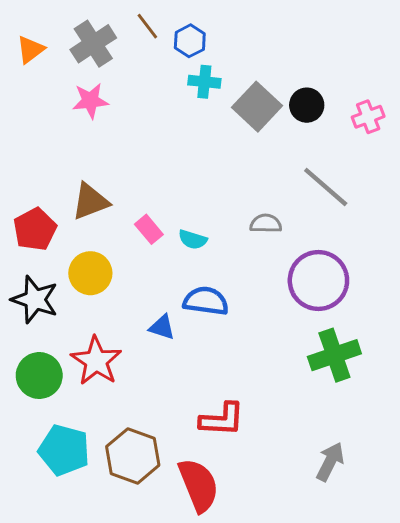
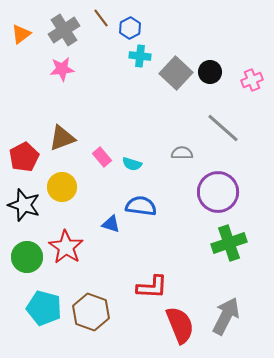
gray arrow: (330, 462) -> (226, 316), size x1.4
red semicircle: (199, 485) -> (180, 325), moved

